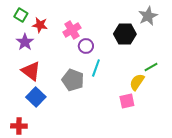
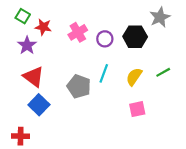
purple circle: (86, 46) -> (105, 39), moved
yellow semicircle: (137, 82) -> (134, 77), moved

